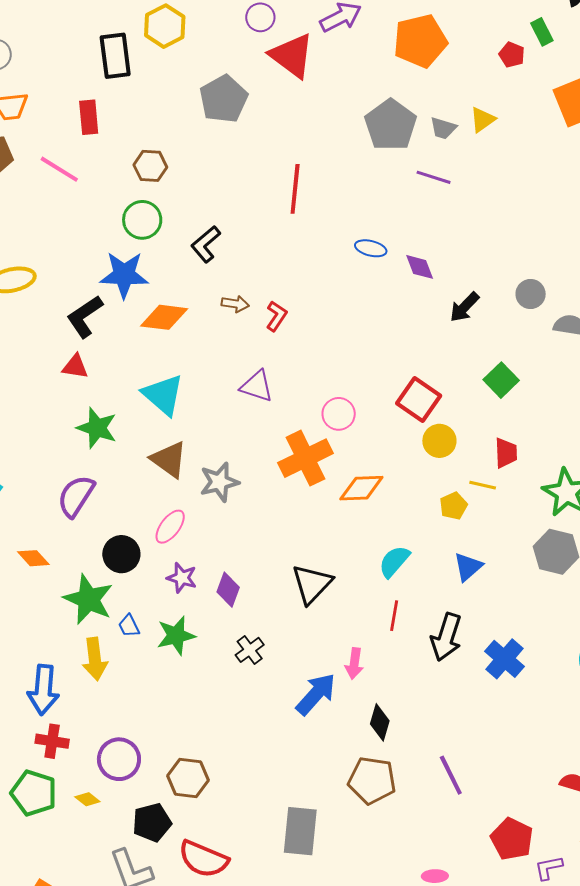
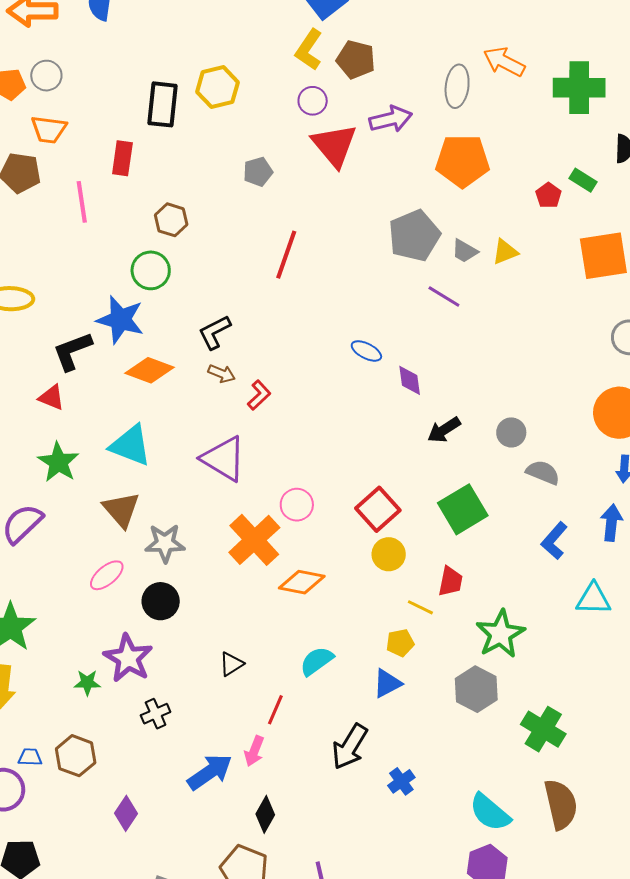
green rectangle: (542, 32) -> (583, 180), turned -44
gray pentagon: (224, 99) -> (258, 172), size x0.6
pink line: (59, 169) -> (82, 202), turned 36
red line: (295, 189) -> (286, 255), moved
black L-shape: (206, 244) -> (215, 332), moved
green square: (501, 380) -> (463, 509), size x1.4
purple triangle: (257, 386) -> (224, 459), size x1.4
cyan triangle: (163, 395) -> (131, 445), turned -33
orange cross: (305, 458) -> (254, 540), turned -30
yellow pentagon: (453, 506) -> (400, 643), moved
black circle: (121, 554) -> (161, 601), moved
purple star: (182, 578) -> (128, 658), moved, size x1.6
black triangle: (312, 584) -> (231, 664), size x0.6
purple diamond: (228, 590) -> (126, 813), moved
red line: (394, 616) -> (275, 710), moved
blue trapezoid: (129, 626) -> (30, 757), moved, turned 105
green star: (176, 636) -> (87, 683), size x0.7
blue cross: (504, 659) -> (401, 781), size x0.7
brown hexagon: (188, 778) -> (76, 756), moved

